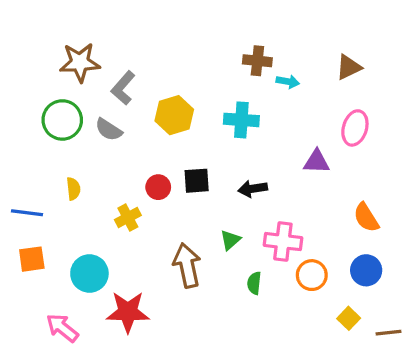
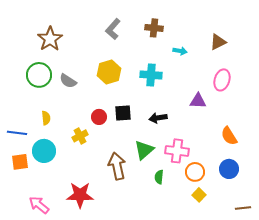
brown cross: (257, 61) -> (154, 28), moved
brown star: (80, 62) -> (50, 39), turned -30
gray L-shape: (123, 88) -> (113, 29), moved
green triangle: (230, 240) -> (144, 150), size x1.5
cyan circle: (89, 273) -> (44, 151), moved
yellow square: (349, 318) -> (199, 195), moved

